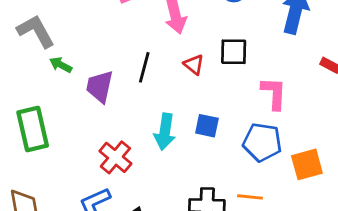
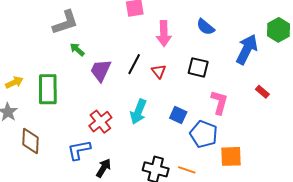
gray L-shape: (36, 31) -> (65, 22), turned 88
red triangle: (194, 65) -> (159, 71), moved
blue square: (207, 126) -> (178, 115), moved

